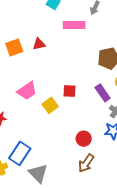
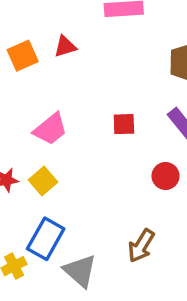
yellow square: (50, 105) -> (43, 181), moved
red circle: (84, 139) -> (166, 176), moved
brown arrow: (86, 163) -> (141, 246), moved

